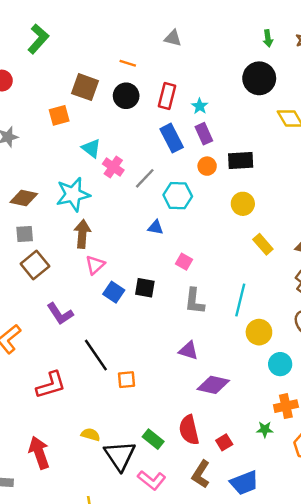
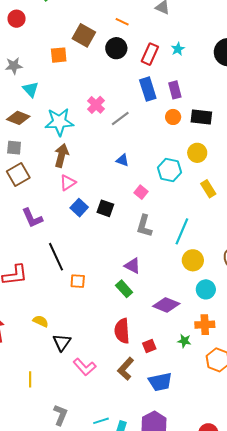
cyan star: (200, 106) -> (178, 49), moved
cyan triangle: (91, 148) -> (31, 89), moved
cyan hexagon: (178, 196) -> (169, 170), moved
purple diamond: (213, 385) -> (166, 305), moved
green rectangle: (153, 439) -> (124, 289), moved
black triangle: (120, 456) -> (62, 342), size x0.7

